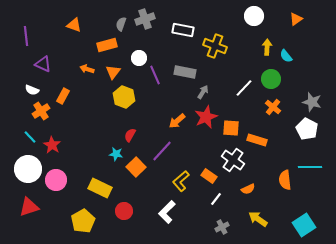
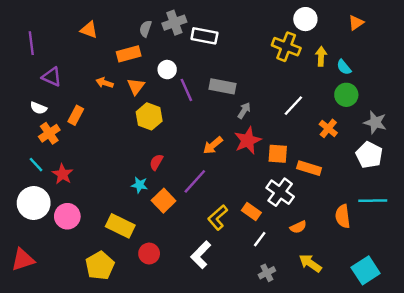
white rectangle: (183, 30) -> (204, 36), moved
yellow cross: (215, 46) -> (286, 47), moved
green circle: (271, 79) -> (346, 95), moved
red triangle: (29, 207) -> (23, 260), moved

